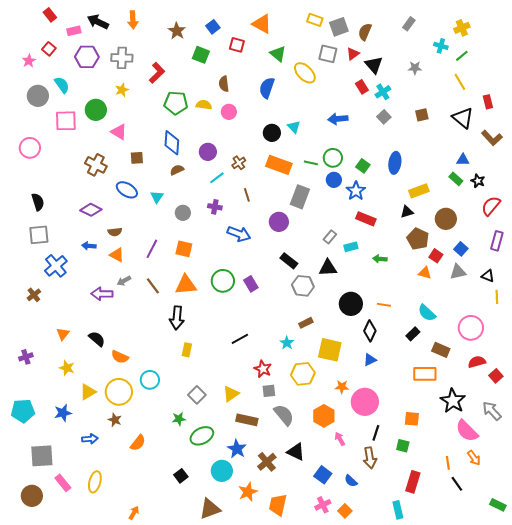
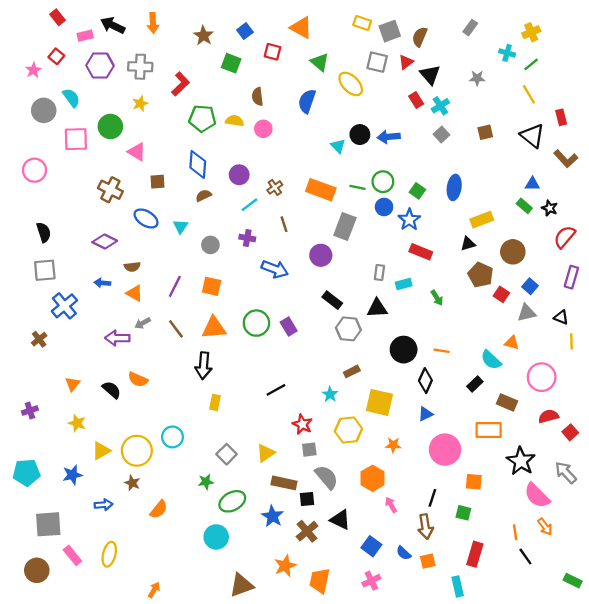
black circle: (272, 133) -> (360, 135), moved
gray rectangle: (330, 237) -> (379, 273), turned -32
green arrow: (380, 259) -> (437, 298), turned -128
orange triangle: (425, 273) -> (512, 343), moved
orange semicircle: (120, 357) -> (138, 379), moved
pink circle: (365, 402) -> (445, 450), moved
cyan circle: (222, 471) -> (216, 537), moved
black square: (181, 476) -> (307, 499), moved, turned 32
orange square: (345, 511) -> (428, 561), moved, turned 32

